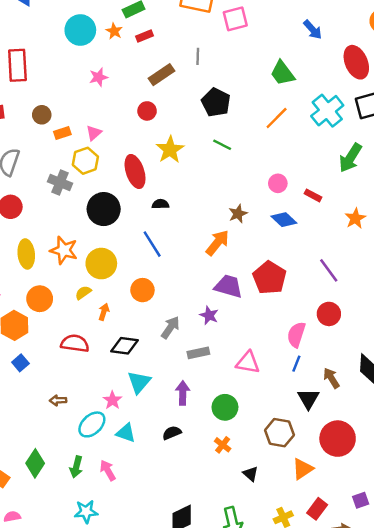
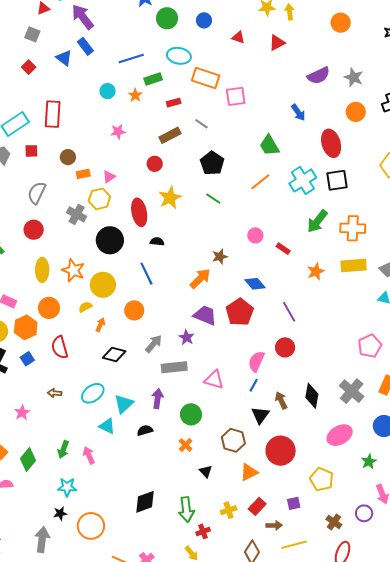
cyan circle: (80, 30) -> (108, 91), size x0.6
red rectangle: (144, 36) -> (174, 103), moved
gray line: (198, 56) -> (201, 124), turned -64
blue diamond: (284, 220) -> (255, 284), moved
red semicircle: (75, 343) -> (60, 347), moved, turned -120
gray rectangle: (198, 353) -> (174, 367), size x1.4
cyan triangle: (139, 382) -> (124, 404), moved
pink star: (112, 400) -> (22, 413), moved
cyan ellipse: (92, 424) -> (93, 393), moved
green diamond: (35, 463) -> (28, 460), moved

